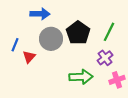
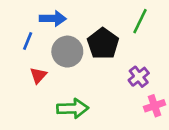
green line: (109, 32) -> (140, 21), moved
blue line: (15, 45) -> (28, 41), moved
green arrow: (81, 77) -> (73, 108), moved

